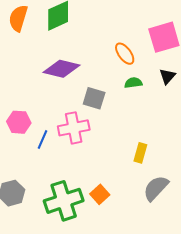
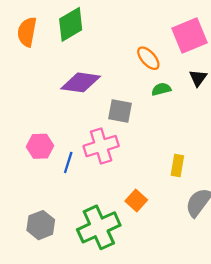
orange square: (100, 194) -> (136, 200), moved

